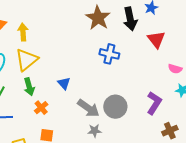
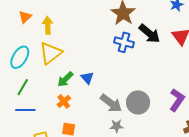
black arrow: (130, 19) -> (149, 34), moved, turned -40
blue cross: (109, 54) -> (124, 42), moved
green arrow: (29, 87) -> (65, 79), moved, turned 60

